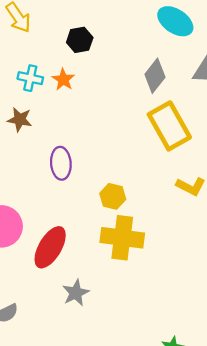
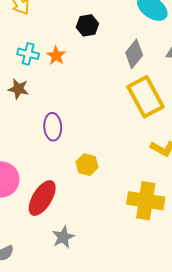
black hexagon: (80, 40) -> (87, 25), moved
yellow hexagon: (113, 196) -> (87, 165), moved
yellow cross: (122, 238) -> (146, 201), moved

